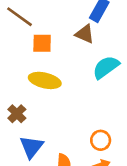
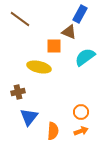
orange square: (42, 43) -> (54, 46), moved
brown cross: (17, 114) -> (18, 92), turned 32

